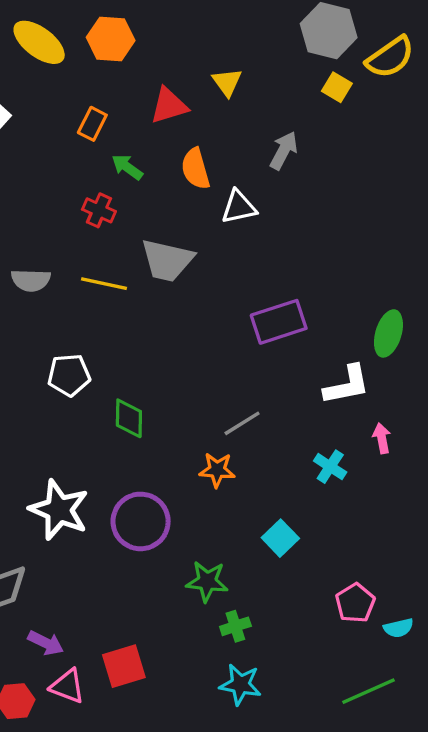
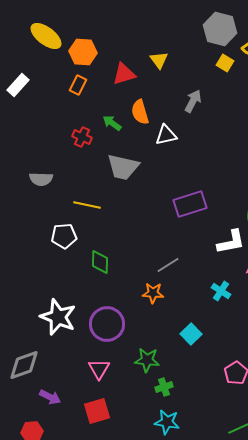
orange hexagon: (111, 39) -> (83, 52), moved
green arrow: (127, 167) -> (112, 123), moved
yellow line: (104, 284) -> (87, 205), moved
pink triangle: (67, 686) -> (99, 369), moved, turned 40

